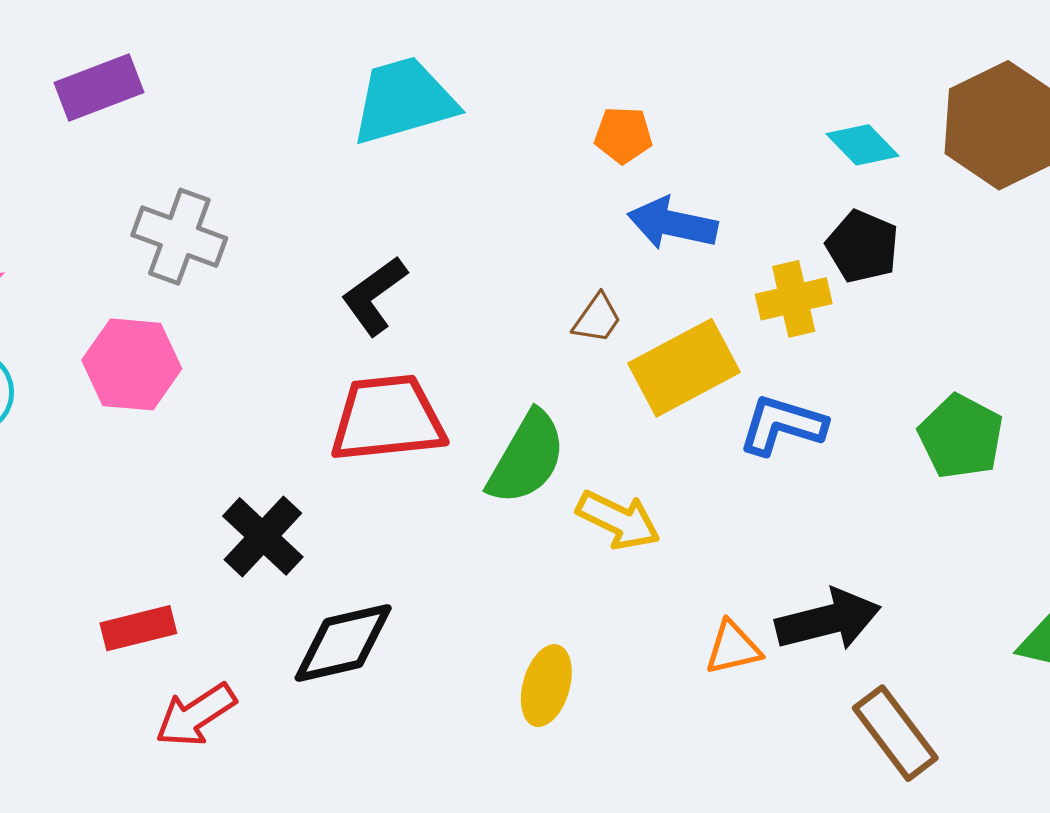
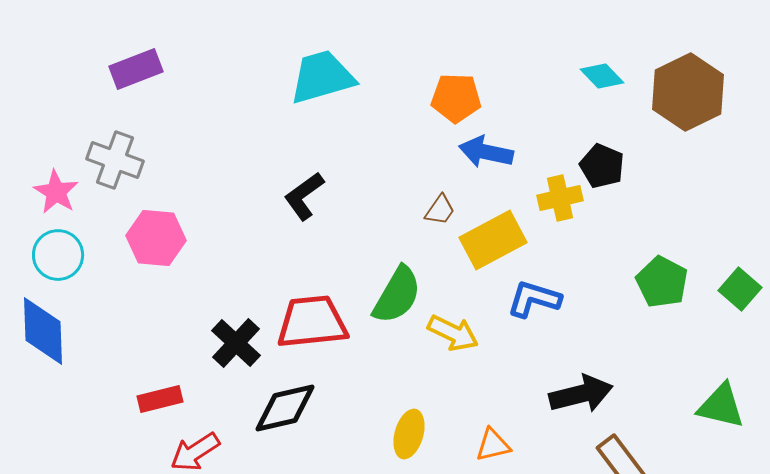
orange pentagon: (623, 135) -> (456, 98), size x1.4
cyan diamond: (863, 145) -> (602, 76), moved
gray cross: (179, 237) -> (115, 160), moved
red trapezoid: (387, 418) -> (312, 322), moved
blue L-shape: (782, 425) -> (534, 299), moved
orange triangle: (733, 648) -> (493, 445), moved

